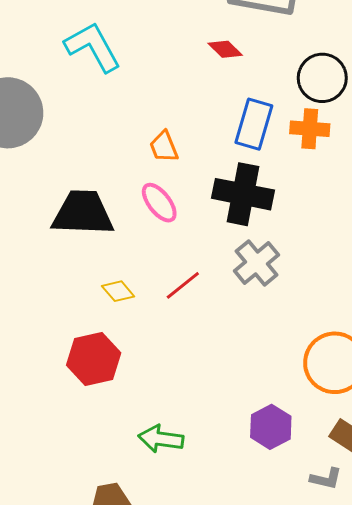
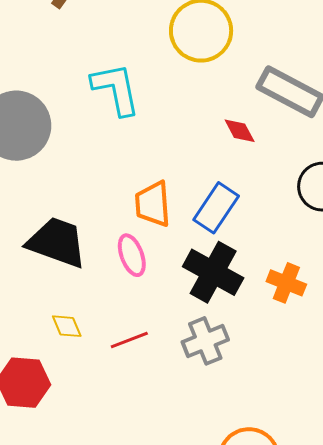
blue rectangle: (254, 124) -> (216, 208), moved
orange cross: (310, 129) -> (286, 283), moved
orange trapezoid: (164, 147) -> (153, 204), size x1.4

